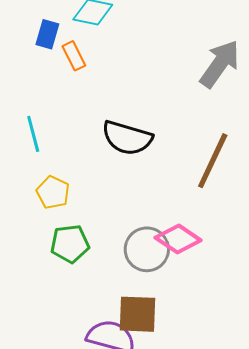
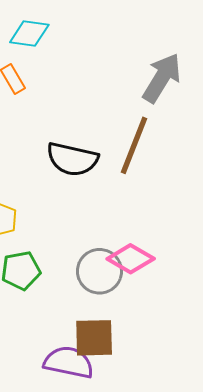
brown line: (213, 161) -> (134, 145), moved

